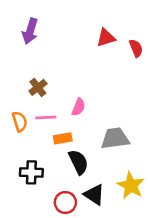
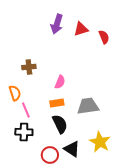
purple arrow: (30, 31) -> (57, 24), moved
brown cross: (38, 87) -> (29, 67), turned 32
pink line: (46, 117) -> (26, 110), moved, turned 70
orange rectangle: (63, 138) -> (57, 103), moved

